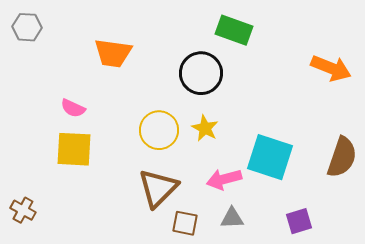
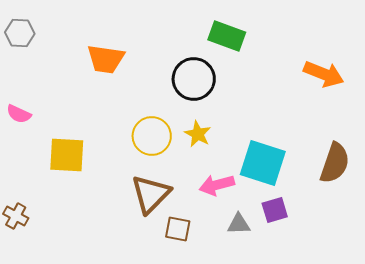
pink semicircle: (73, 108) -> (19, 114), moved
gray triangle: (232, 218) -> (239, 224), moved
purple square: (299, 221) -> (275, 210), moved

